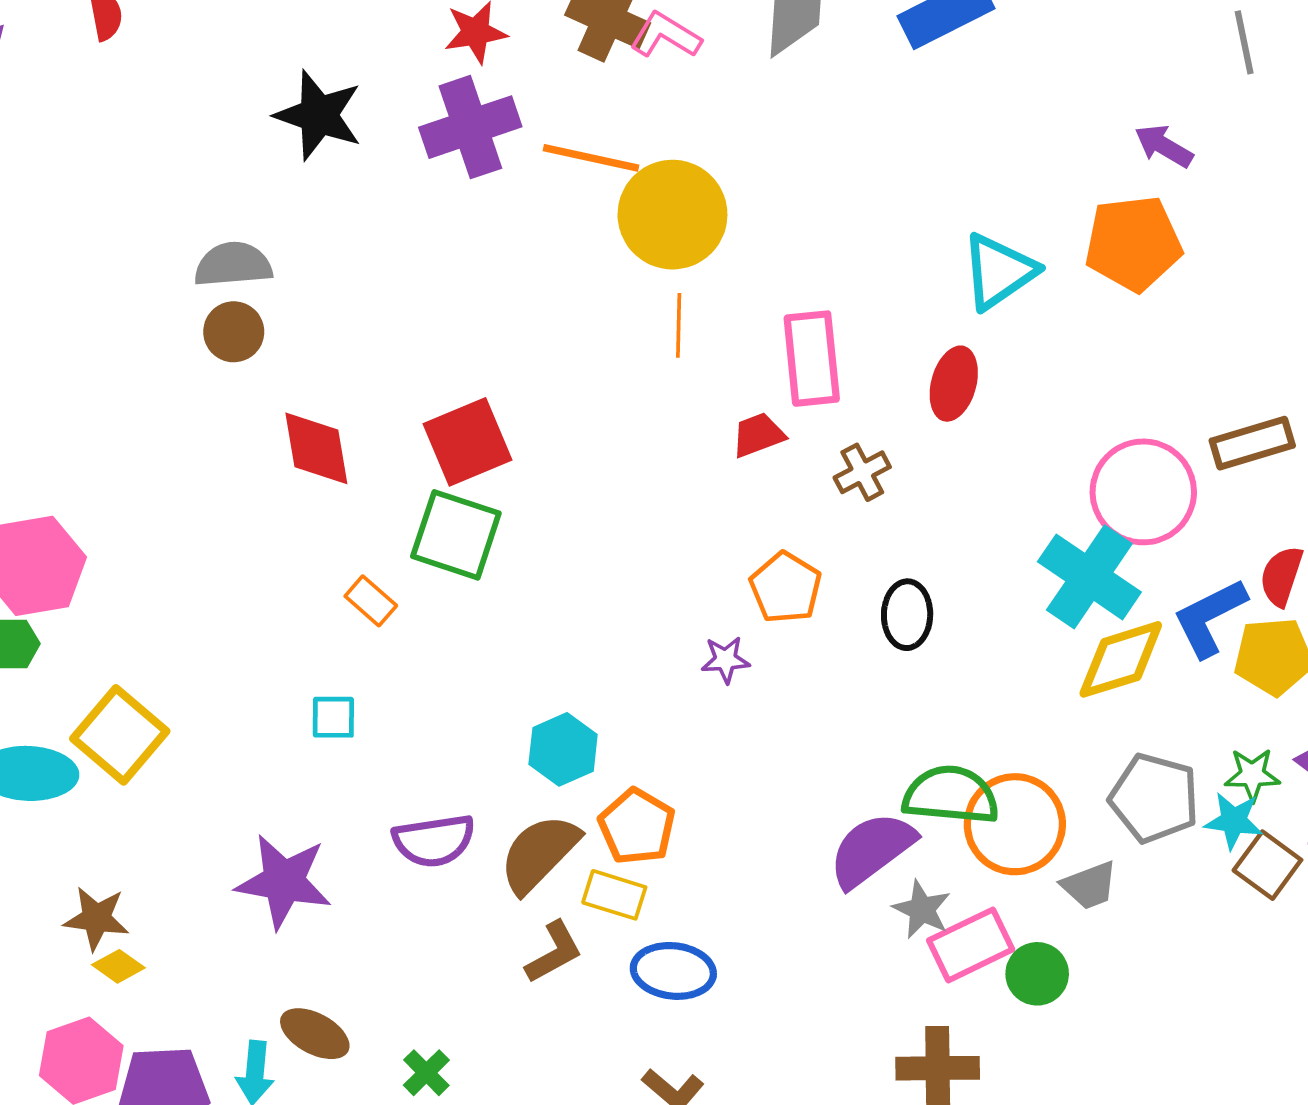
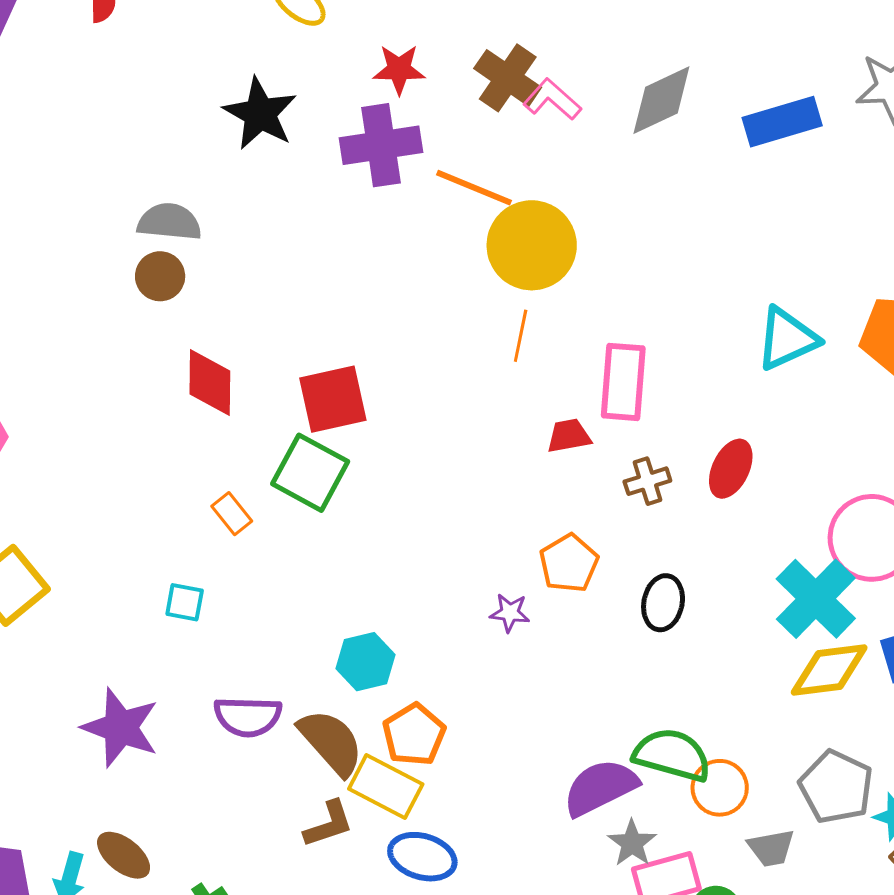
red ellipse: (954, 384) -> (731, 469), moved
orange circle: (1015, 824) -> (720, 788), size x0.7
brown semicircle: (539, 853) -> (331, 742), turned 84
yellow rectangle: (614, 895) -> (386, 787), size x1.4

